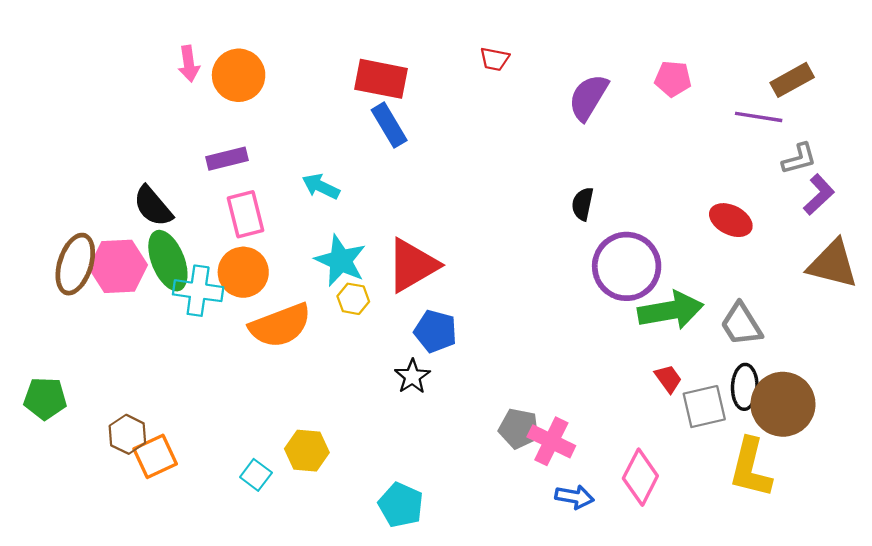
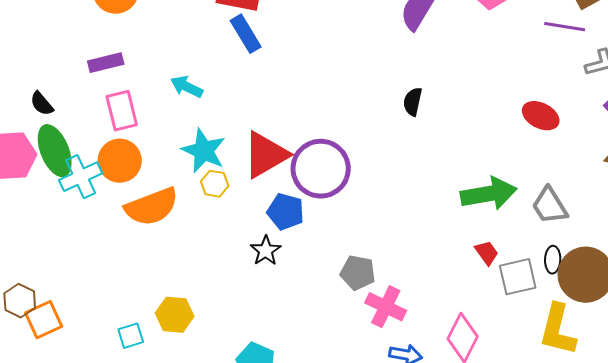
black semicircle: (153, 206) -> (42, 104), size x0.7
purple circle: (627, 266) -> (321, 169), moved
cyan cross: (198, 291) -> (81, 177), turned -33
black ellipse: (745, 387) -> (553, 260), size x0.7
gray pentagon: (519, 429) -> (358, 273), moved
cyan square: (256, 475) -> (131, 336), turned 36

